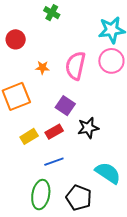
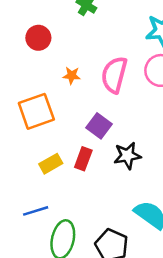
red rectangle: (54, 132) -> (83, 159), turned -42
blue line: (54, 162) -> (36, 211), moved

